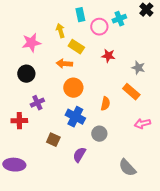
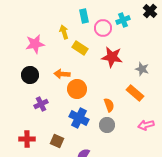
red star: (108, 56) -> (112, 57), size x1.5
orange arrow: (64, 64) -> (62, 74), moved
orange semicircle: (105, 104) -> (109, 105), turned -32
red cross: (19, 121) -> (27, 139), moved
gray circle: (99, 134) -> (107, 125), moved

